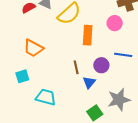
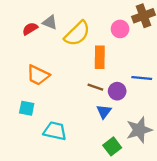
pink circle: (115, 23) -> (120, 29), moved
brown line: (76, 67) -> (95, 87), moved, turned -56
cyan square: (22, 76) -> (27, 108), turned 32

